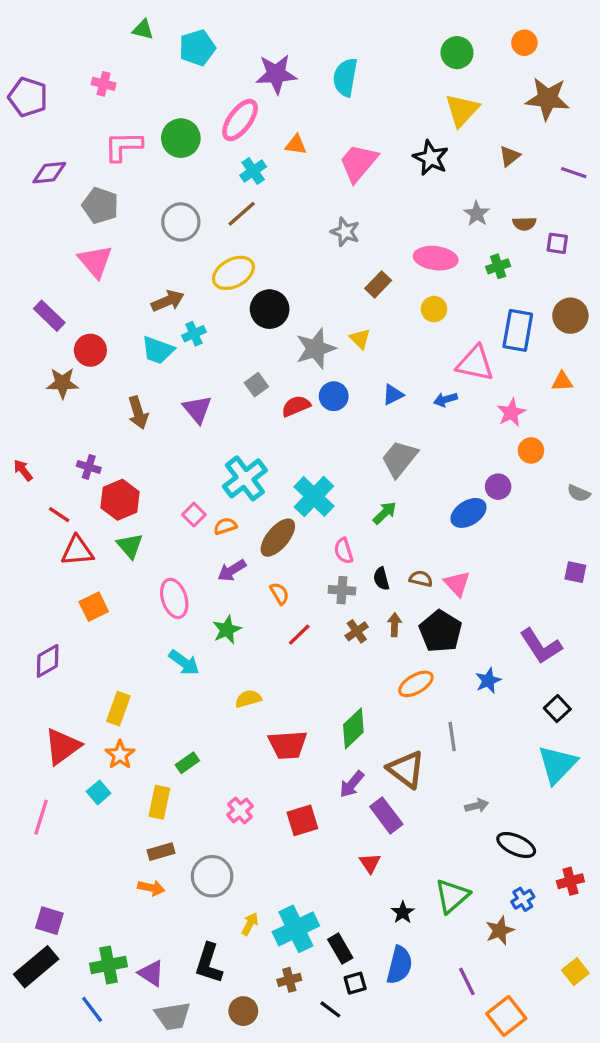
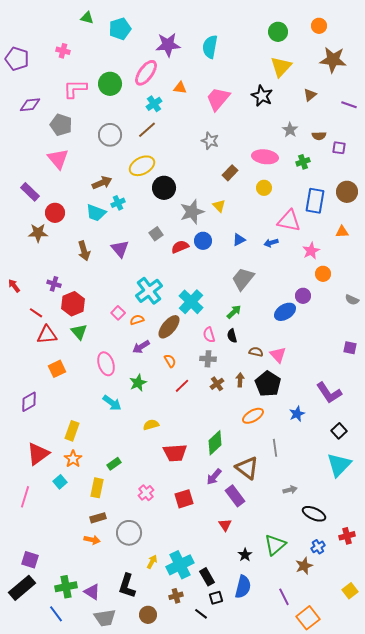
black semicircle: (381, 579) -> (232, 336), moved

